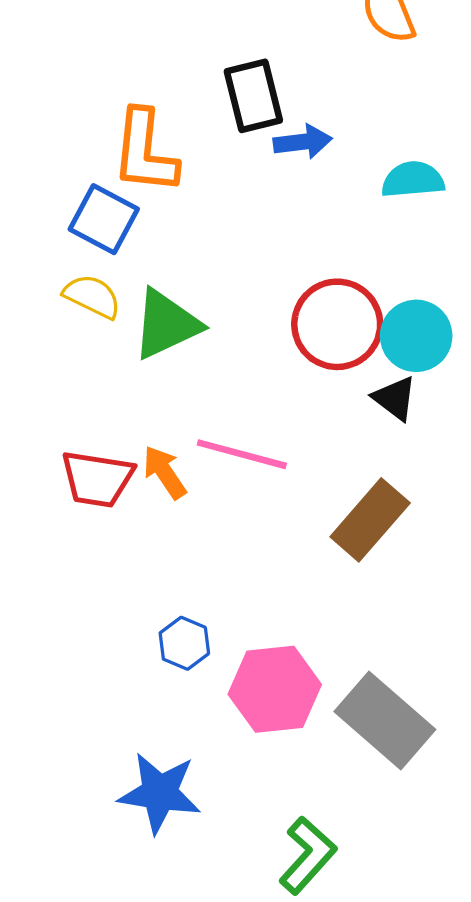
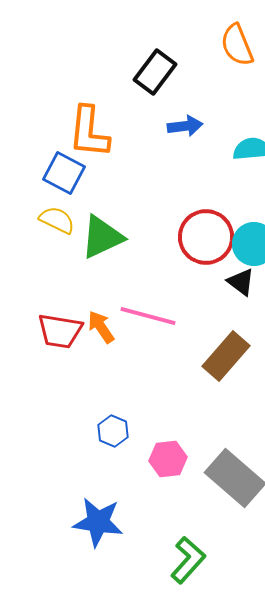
black rectangle: (253, 96) -> (155, 72), moved, turned 51
pink hexagon: (275, 689) -> (168, 459), size x0.7

